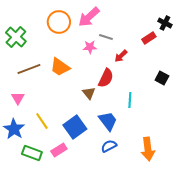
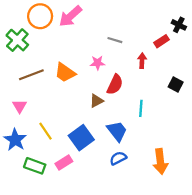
pink arrow: (89, 17) -> (70, 16), moved
orange circle: (59, 22) -> (40, 16), moved
pink star: (90, 47) -> (98, 63), moved
red arrow: (121, 56) -> (142, 61), moved, turned 136
brown triangle: (89, 93) -> (96, 101), turned 40

